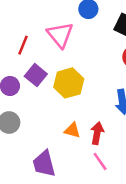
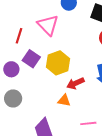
red arrow: (97, 133) -> (75, 83), moved, turned -120
pink line: (100, 161) -> (88, 123), turned -56

